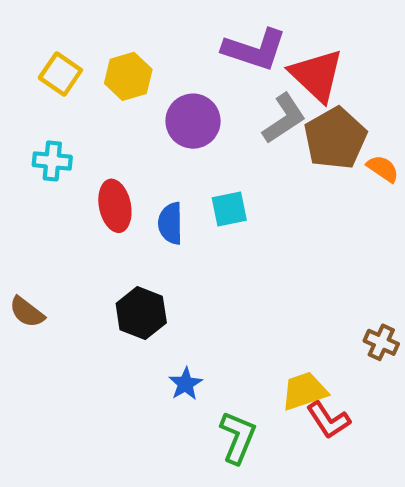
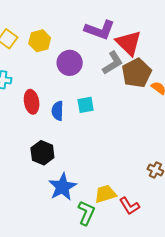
blue star: (186, 384) -> (62, 187), size x1.8
yellow trapezoid: (304, 391) -> (105, 194), moved

